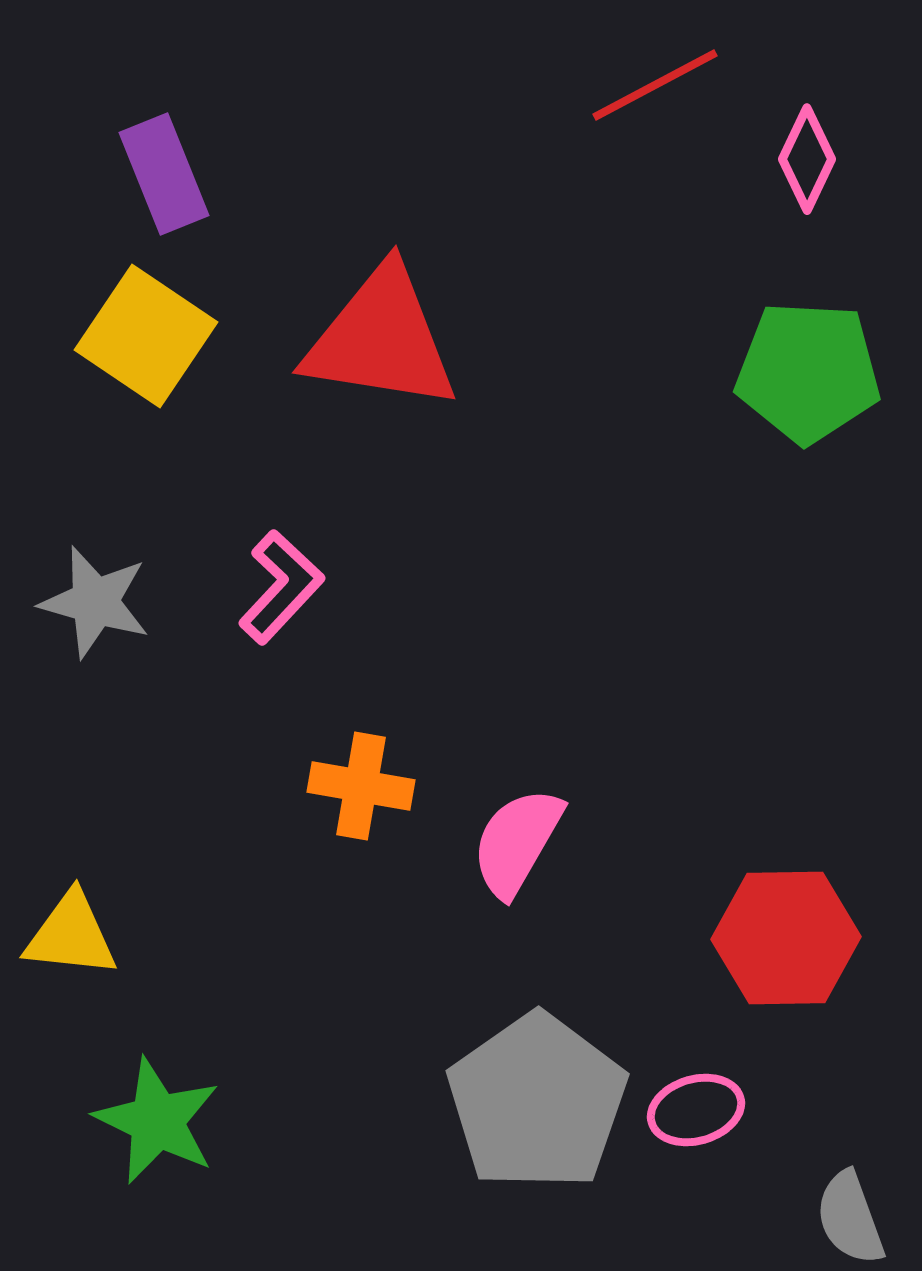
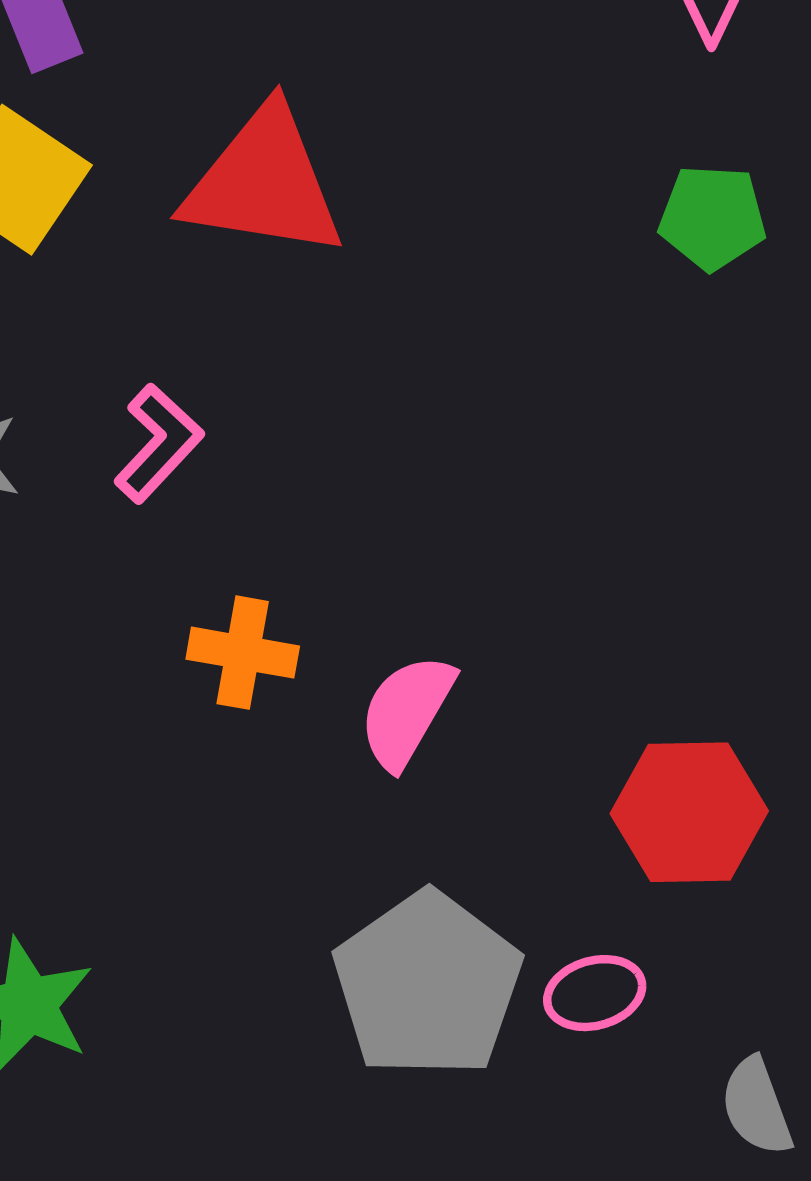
green pentagon: (808, 372) -> (712, 217), size x0.7

